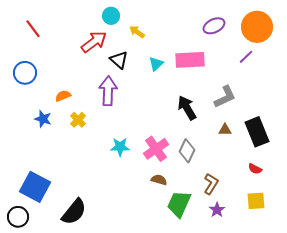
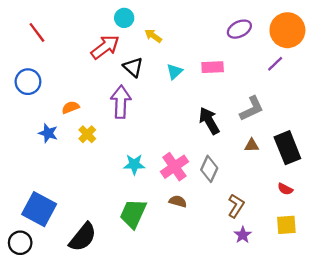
pink rectangle: (190, 60) -> (213, 67), size x0.7
green trapezoid: (179, 204) -> (133, 214), moved

